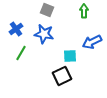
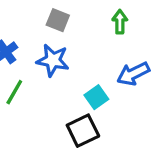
cyan square: (70, 56) -> (96, 97), turned -32

